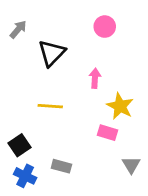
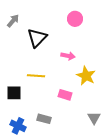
pink arrow: (95, 78) -> (68, 56), turned 96
pink rectangle: (108, 133) -> (65, 95), moved
black square: (20, 145) -> (14, 93), moved, turned 35

